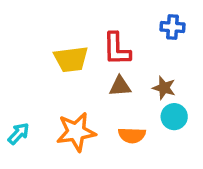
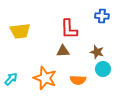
yellow trapezoid: (71, 59) -> (20, 31), moved
brown triangle: (120, 86) -> (63, 51), moved
orange star: (76, 132) -> (45, 78), turned 30

